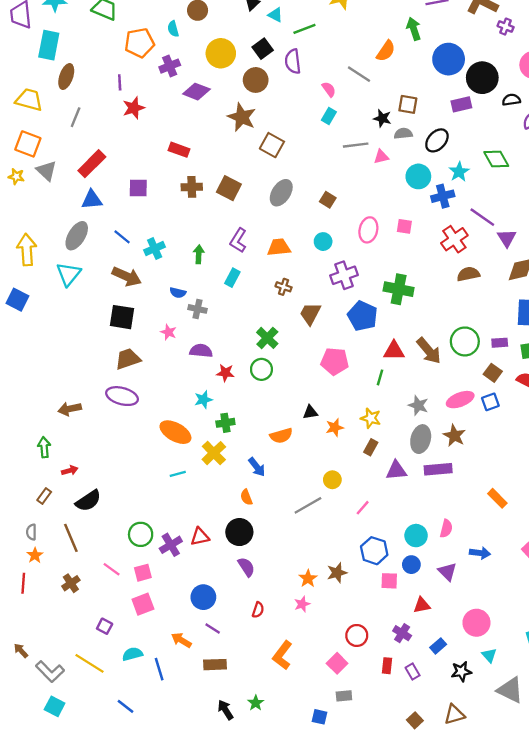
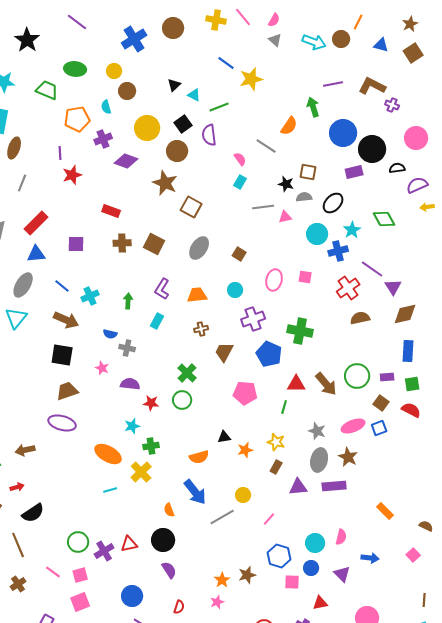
brown cross: (284, 287) -> (201, 329), turned -32
brown arrow: (70, 409) -> (25, 450), moved
blue arrow: (257, 467) -> (195, 492), moved, size x1.5

